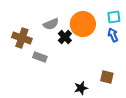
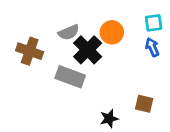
orange circle: (83, 24) -> (112, 32), size x0.7
black cross: (65, 37) -> (88, 50), size x1.5
gray rectangle: (40, 57) -> (70, 77), moved, size x1.5

